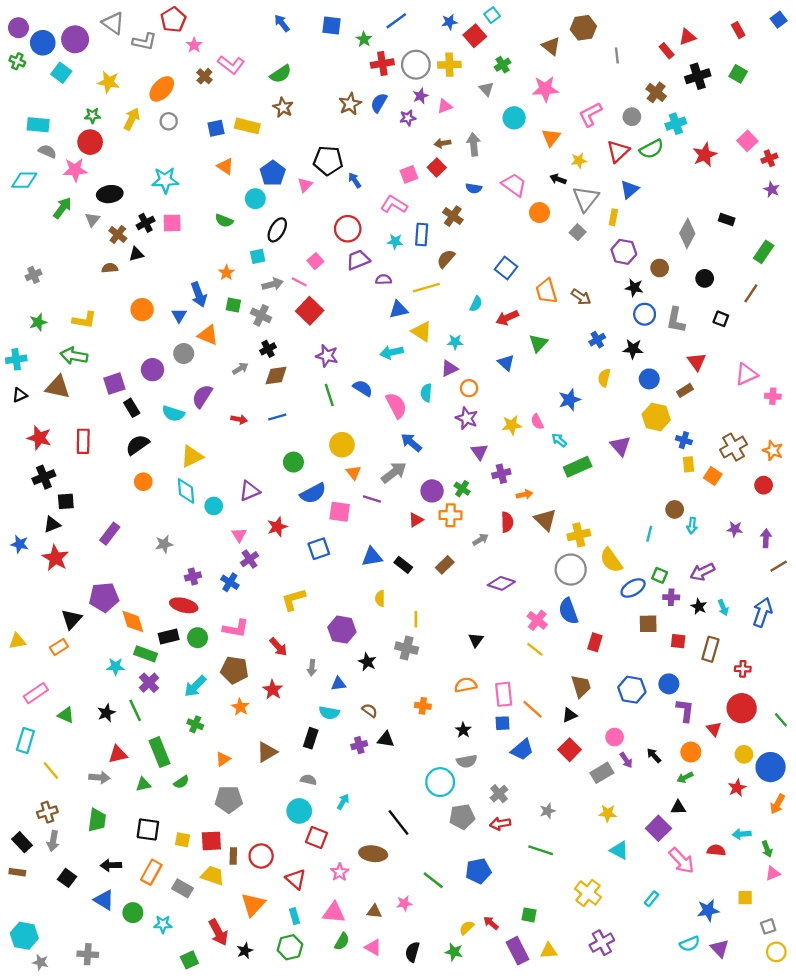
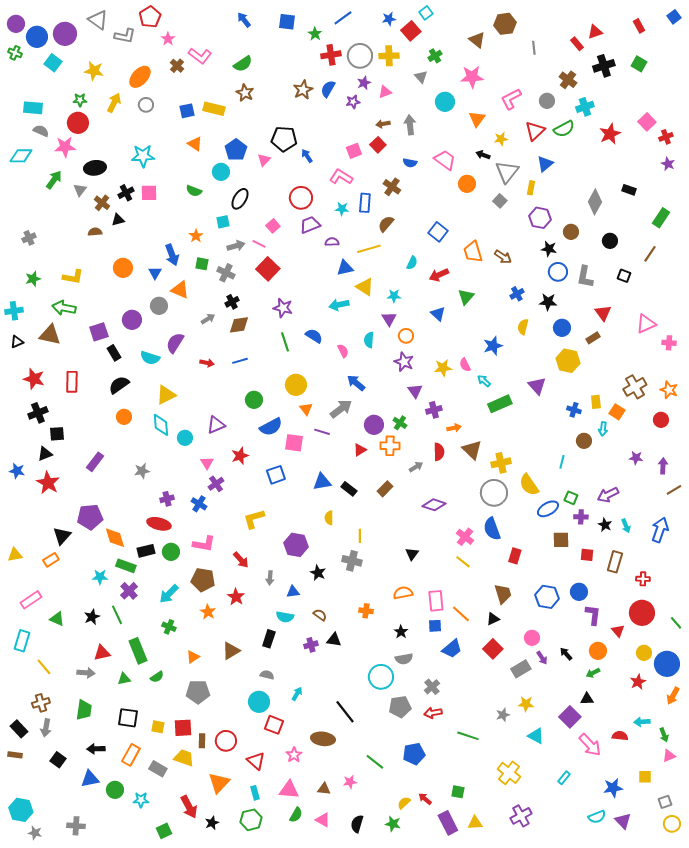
purple triangle: (449, 369) -> (389, 319), turned -35
pink semicircle: (396, 405) -> (343, 351), size x0.6
blue cross: (684, 440) -> (574, 410), moved
cyan arrow: (692, 526) -> (603, 429), moved
gray star: (548, 811) -> (503, 715), moved
blue triangle: (104, 900) -> (90, 779), turned -42

